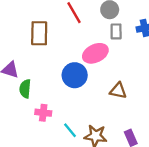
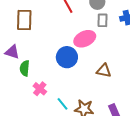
brown rectangle: (39, 33) -> (24, 20), moved
pink cross: (43, 113) -> (40, 89), turned 32

